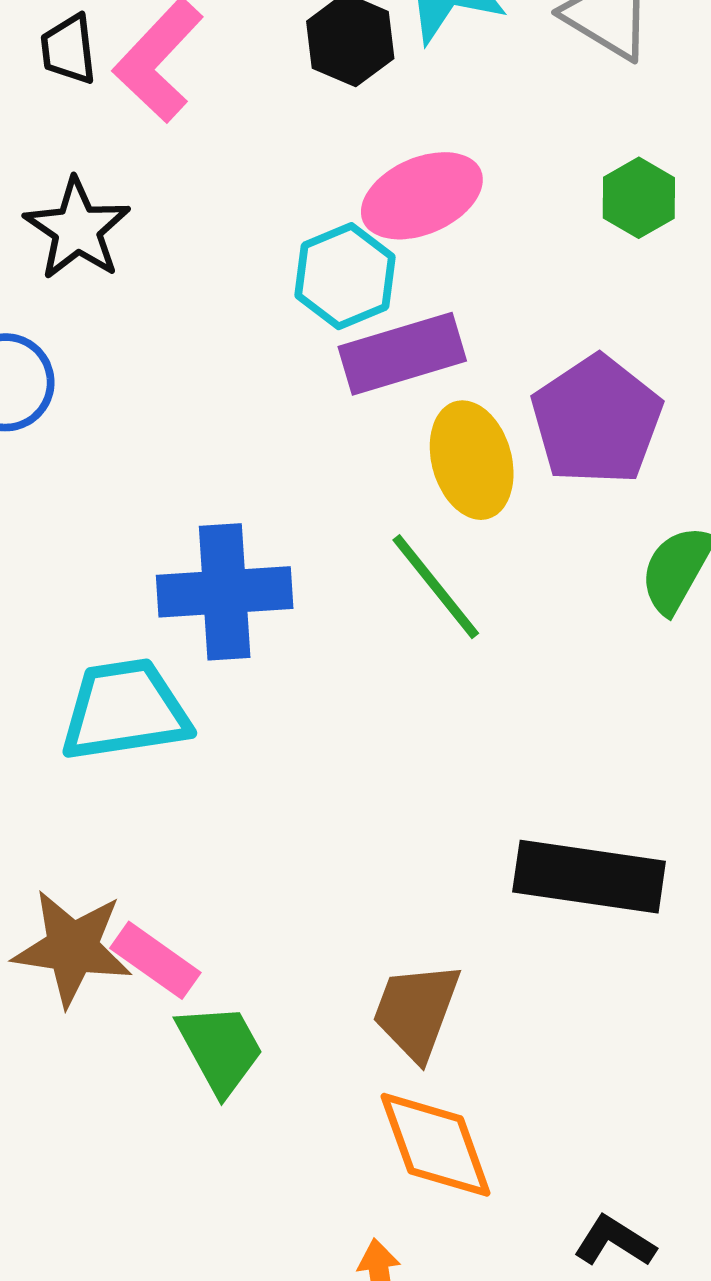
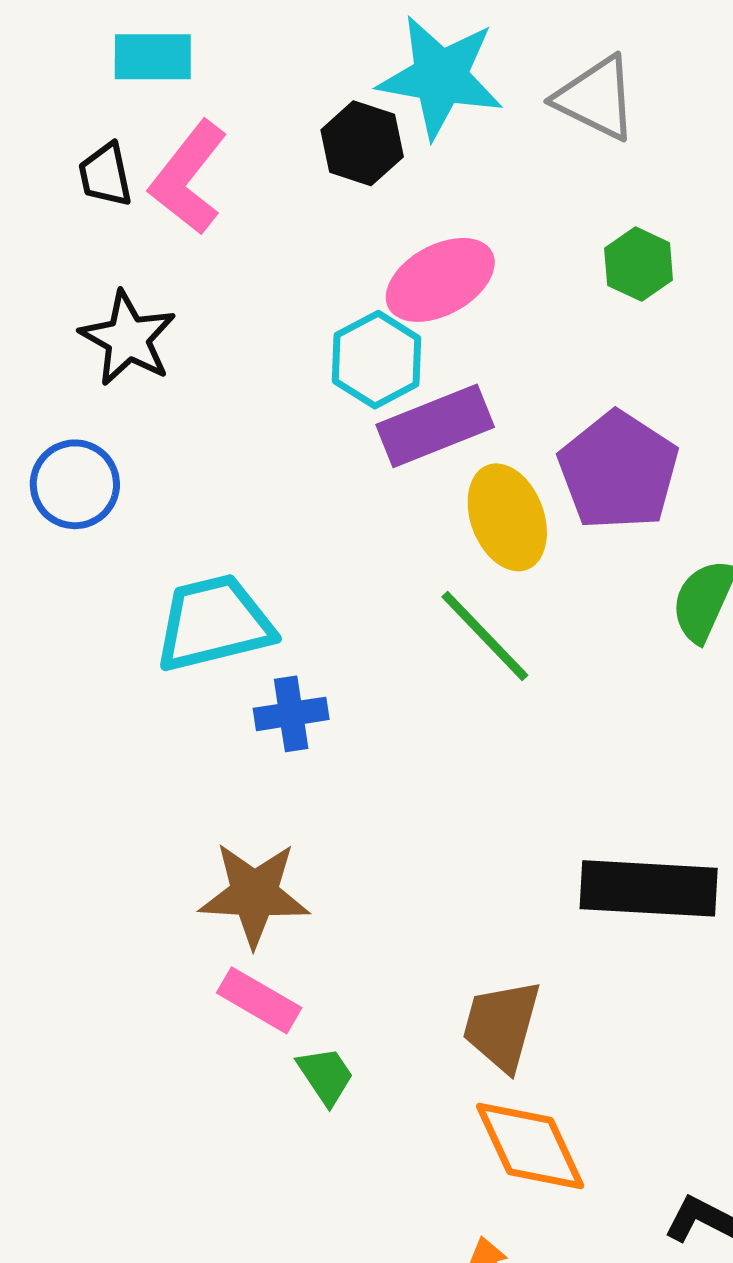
blue cross: (225, 592) -> (291, 714), moved, size x0.6
cyan trapezoid: (125, 710) -> (214, 623), moved
brown star: (72, 948) -> (254, 894), moved
green trapezoid: (220, 1049) -> (326, 1076), size x0.7

